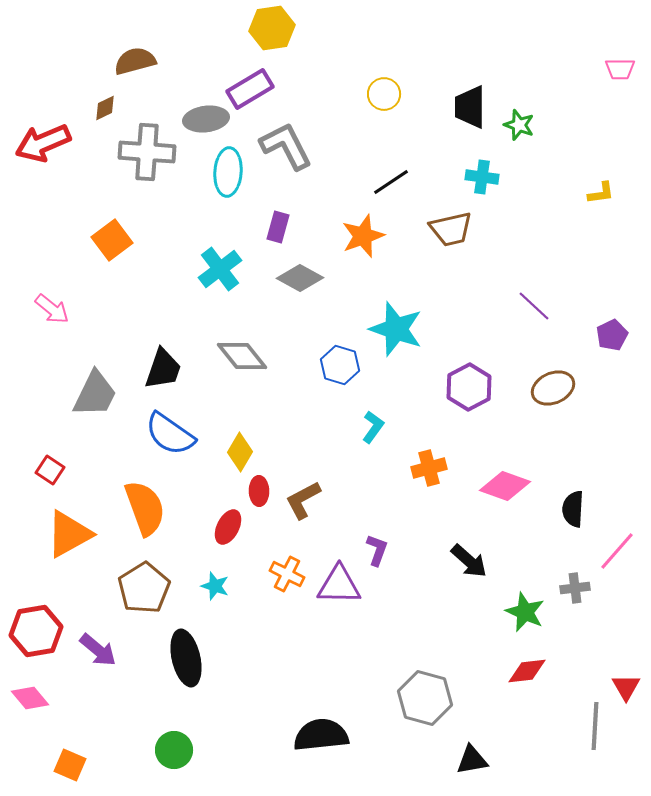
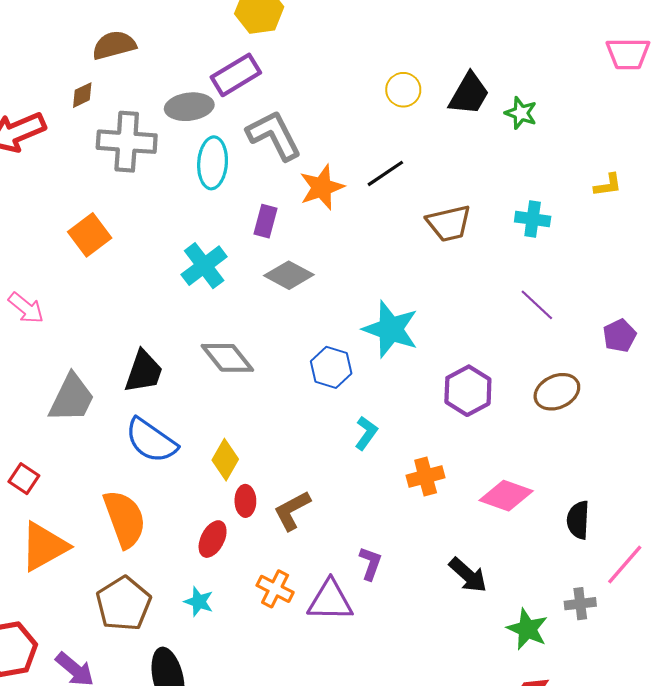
pink trapezoid: (620, 69) -> (628, 54), size x1.4
yellow circle: (384, 94) -> (403, 90), moved
black trapezoid: (470, 107) -> (469, 94), turned -150
cyan cross: (482, 177) -> (533, 219), moved
orange star: (363, 236) -> (322, 187), moved

